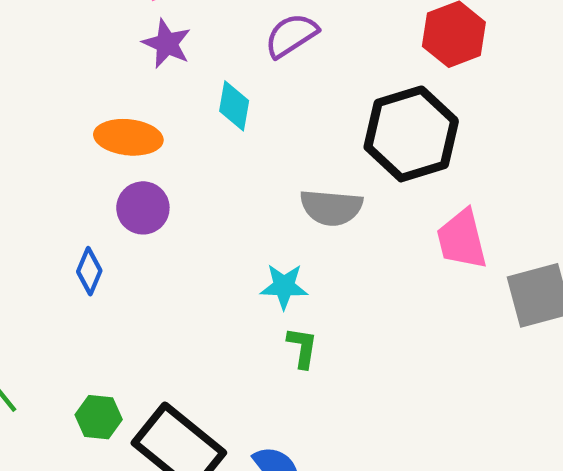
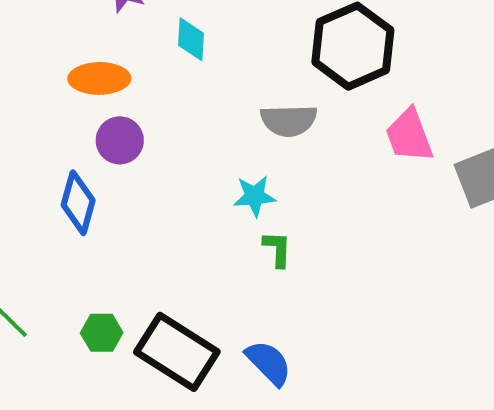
blue diamond: (89, 271) -> (78, 203), size x1.5

